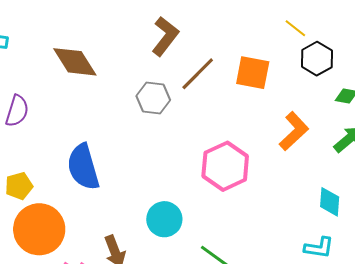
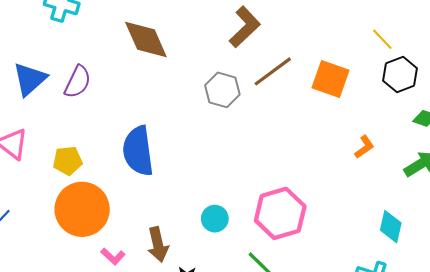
orange L-shape: (294, 131) -> (364, 147), size x0.6
pink hexagon: (225, 166) -> (280, 213), moved
cyan circle: (164, 219) -> (215, 219), size x0.7

